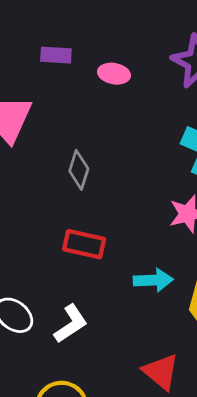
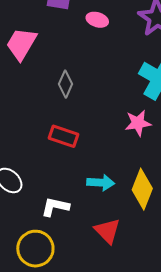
cyan arrow: (153, 280) -> (101, 183), moved
white L-shape: (71, 324) -> (55, 207), moved, turned -140

